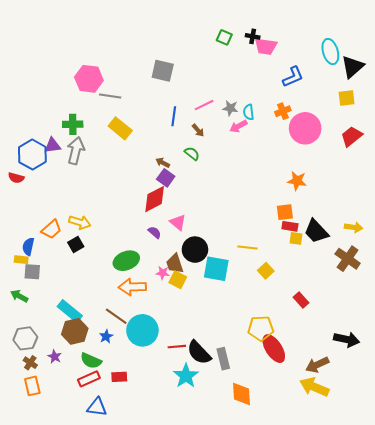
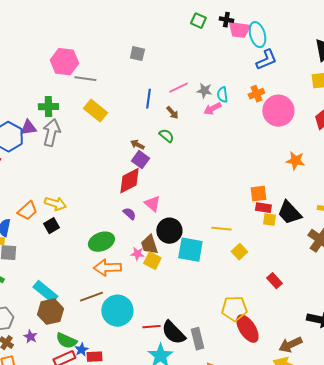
cyan ellipse: (330, 52) -> (257, 35), moved
gray square: (163, 71) -> (137, 54), size x0.7
orange star: (297, 181) -> (295, 161), moved
brown line: (116, 316) -> (91, 297), turned -55
blue star: (106, 336) -> (81, 350), moved

